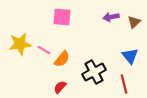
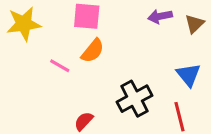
yellow star: (20, 44) -> (24, 24), moved
orange semicircle: (62, 59) -> (93, 51), moved

